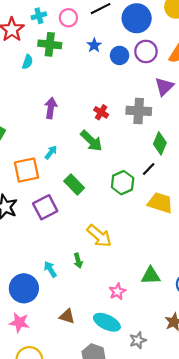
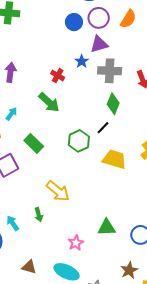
blue star: (94, 45) -> (82, 61), moved
purple triangle: (164, 87) -> (99, 44), moved, turned 30
gray cross: (139, 111) -> (110, 71), moved

